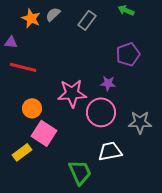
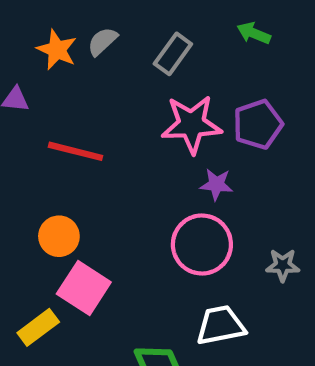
red line: (23, 67) -> (76, 151), moved
pink star: (72, 93) -> (192, 124), moved
gray star: (140, 122) -> (283, 265), size x0.7

